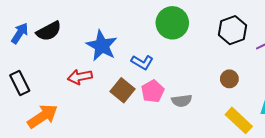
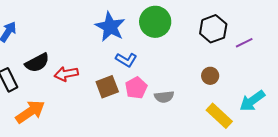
black semicircle: (49, 31) -> (37, 63), moved
blue star: (102, 46) -> (110, 27), moved
brown square: (122, 90) -> (107, 87), turned 30

